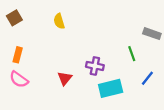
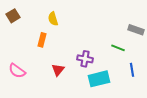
green line: (132, 54) -> (118, 48), turned -48
orange rectangle: (18, 55) -> (42, 40), moved
blue line: (147, 78) -> (132, 70), turned -48

